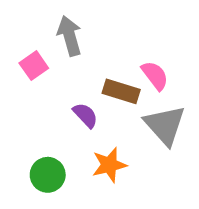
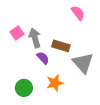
gray arrow: (70, 36) -> (35, 38), moved
pink semicircle: (155, 75) -> (78, 13), moved

